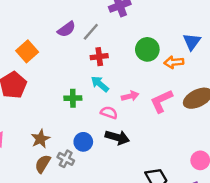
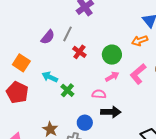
green circle: (147, 49) -> (112, 55), moved
red cross: (99, 57) -> (79, 52), turned -32
cyan arrow: (100, 84) -> (50, 77), moved
green cross: (73, 98) -> (67, 90), turned -32

